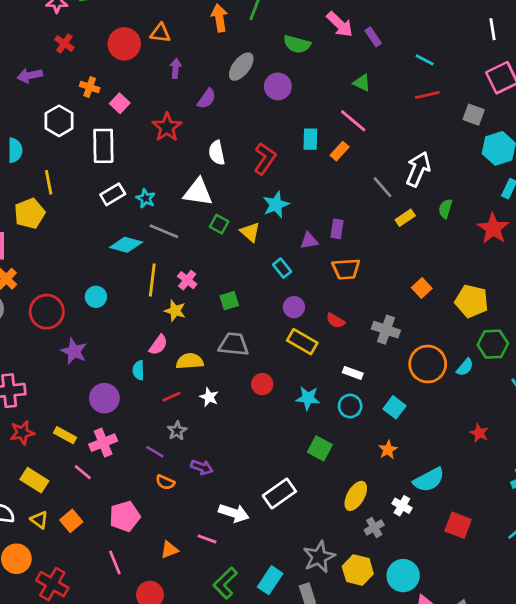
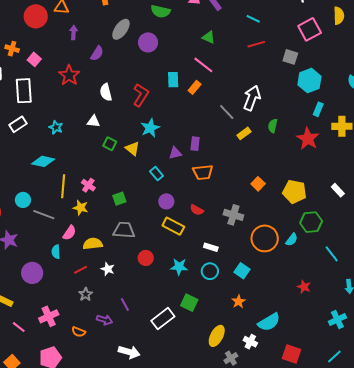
white triangle: (198, 192) -> (93, 121), size x0.6
white rectangle: (113, 194) -> (18, 124), moved
gray line: (164, 231) -> (44, 215), moved
pink cross: (103, 443) -> (49, 316), moved
purple line: (155, 452) -> (125, 304), moved, turned 32
white rectangle: (279, 494) -> (163, 319), moved

